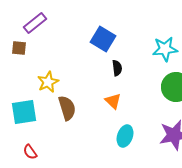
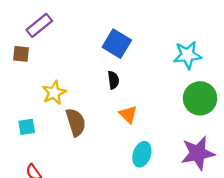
black semicircle: (117, 68) -> (113, 80), moved
cyan square: (24, 112) -> (27, 127), size x0.6

